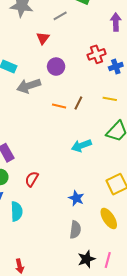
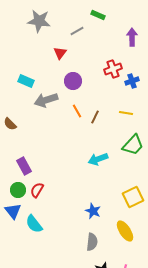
orange line: (59, 106) -> (77, 111), moved, turned 48
red semicircle: (32, 179) -> (37, 190), moved
cyan semicircle: (17, 211) -> (34, 224), turned 144

